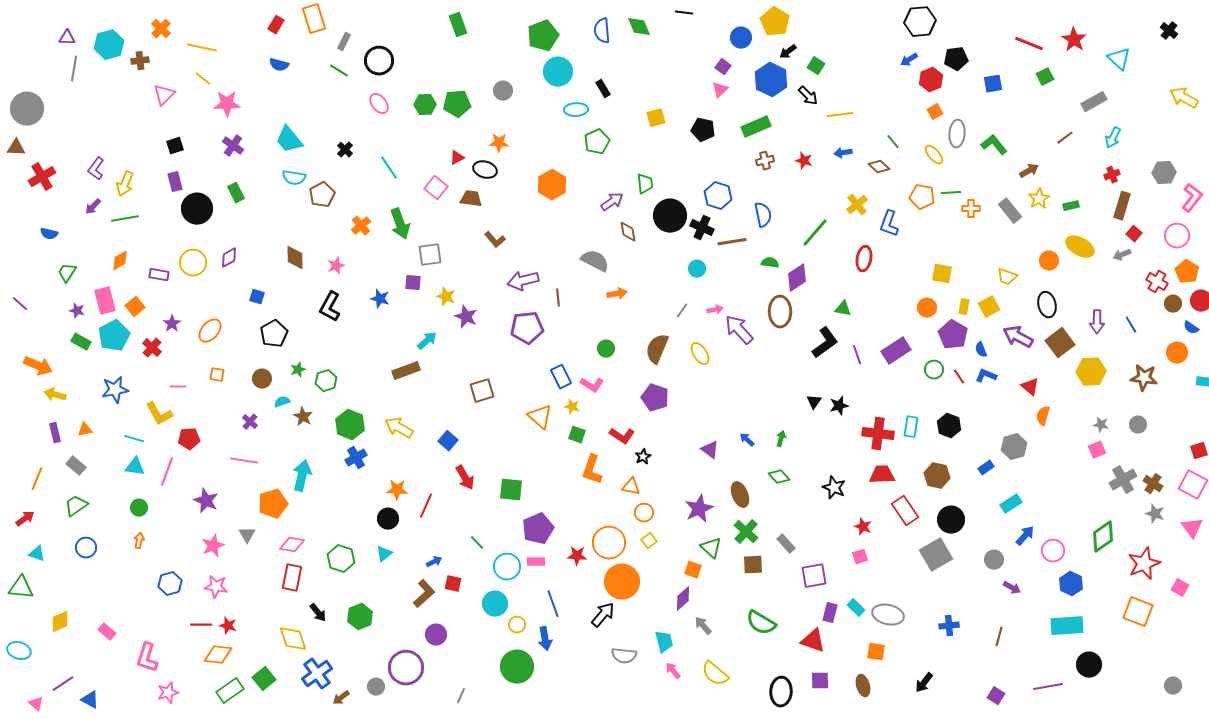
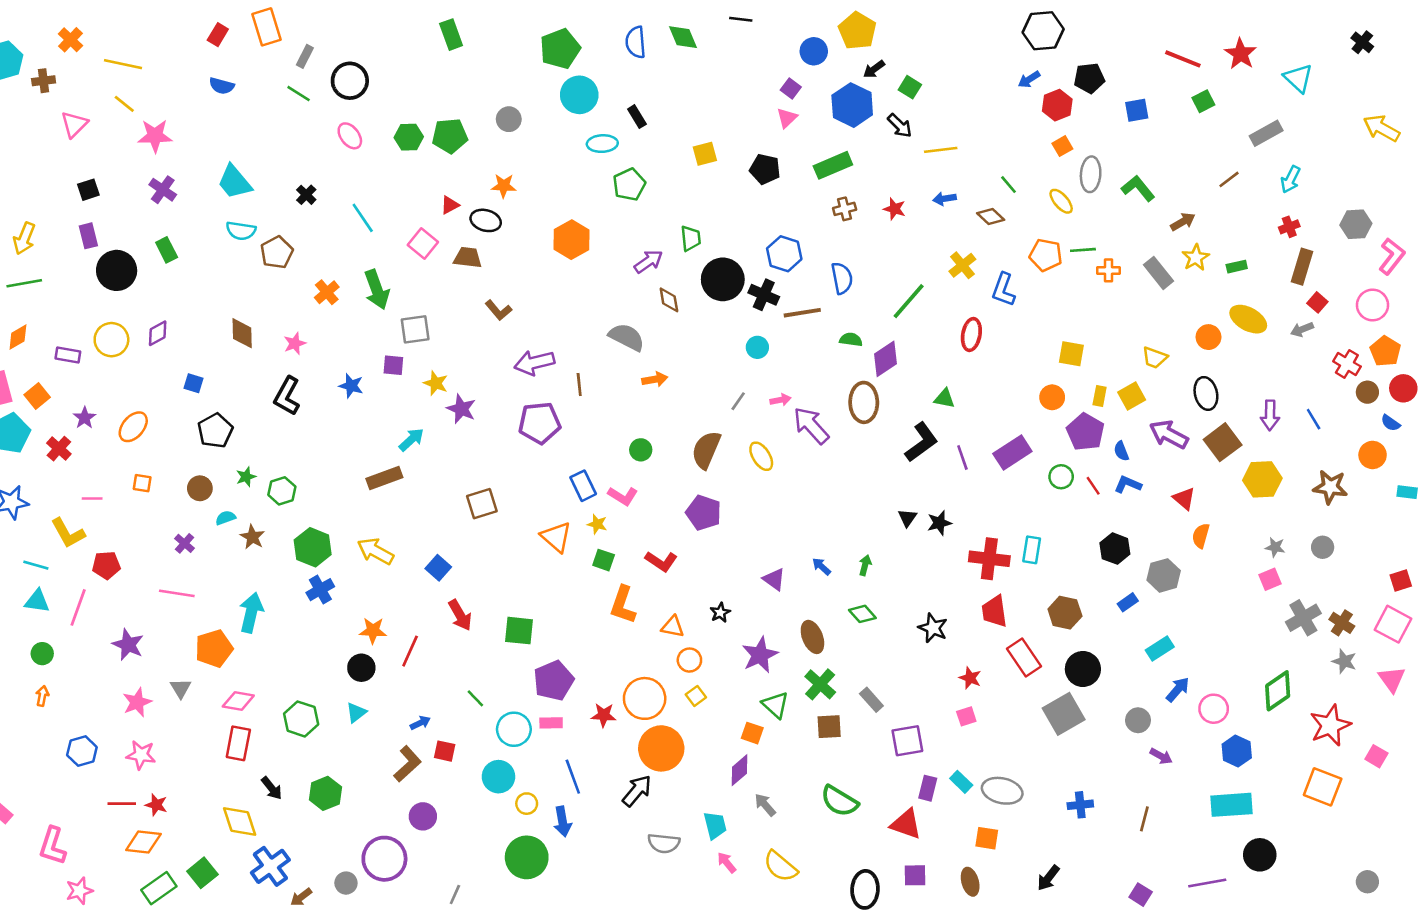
black hexagon: (949, 426) -> (1115, 549), moved
black star: (643, 457) -> (720, 613), moved
red trapezoid: (882, 475) -> (994, 611), turned -96

